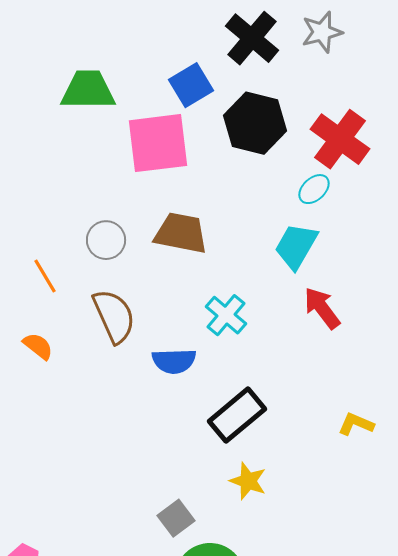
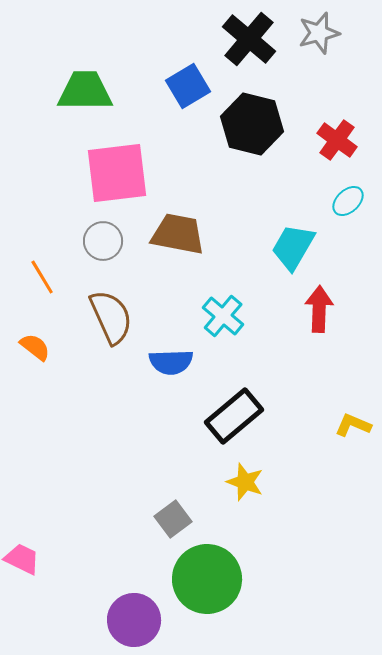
red cross: (340, 139) -> (337, 140), size x0.7
pink square: (158, 143) -> (117, 173), moved
cyan ellipse: (314, 189) -> (348, 201), moved
red arrow: (322, 308) -> (319, 309), turned 39

